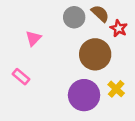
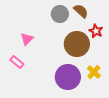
red star: (119, 28) -> (96, 31), moved
pink triangle: (33, 38) -> (27, 39), moved

